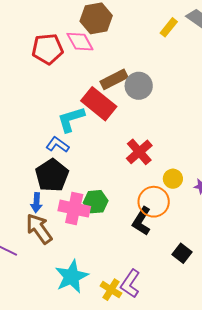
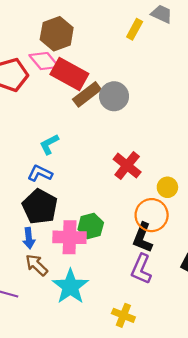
red rectangle: (99, 104) -> (69, 74), moved
cyan L-shape: (71, 119) -> (49, 144), size x0.7
brown arrow: (39, 229) -> (36, 265), size x0.7
cyan star: (72, 277) -> (70, 287), moved
purple L-shape: (130, 284) -> (141, 269), moved

